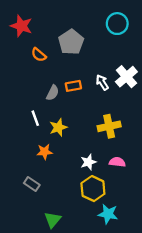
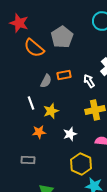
orange semicircle: (39, 55) -> (34, 48), size x1.5
white arrow: (102, 82) -> (89, 81), moved
white star: (88, 162) -> (70, 134), moved
gray rectangle: (32, 184) -> (28, 160), turned -32

